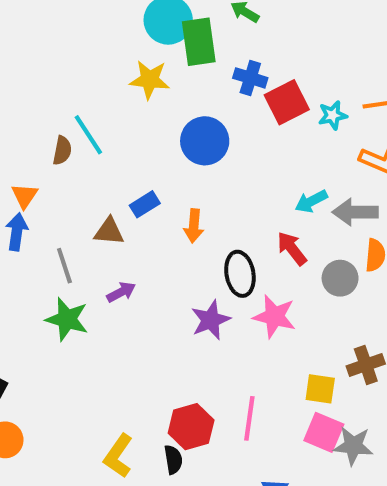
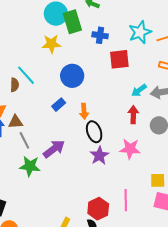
red square: (287, 102) -> (119, 59), moved, turned 30
cyan star: (333, 115) -> (140, 32), moved, size x1.6
blue circle: (205, 141) -> (72, 76), moved
brown triangle: (109, 231) -> (15, 122), moved
red arrow: (292, 248) -> (133, 115), turned 48
black ellipse: (240, 274) -> (94, 132), moved
purple arrow: (121, 292) -> (54, 149), size x1.6

